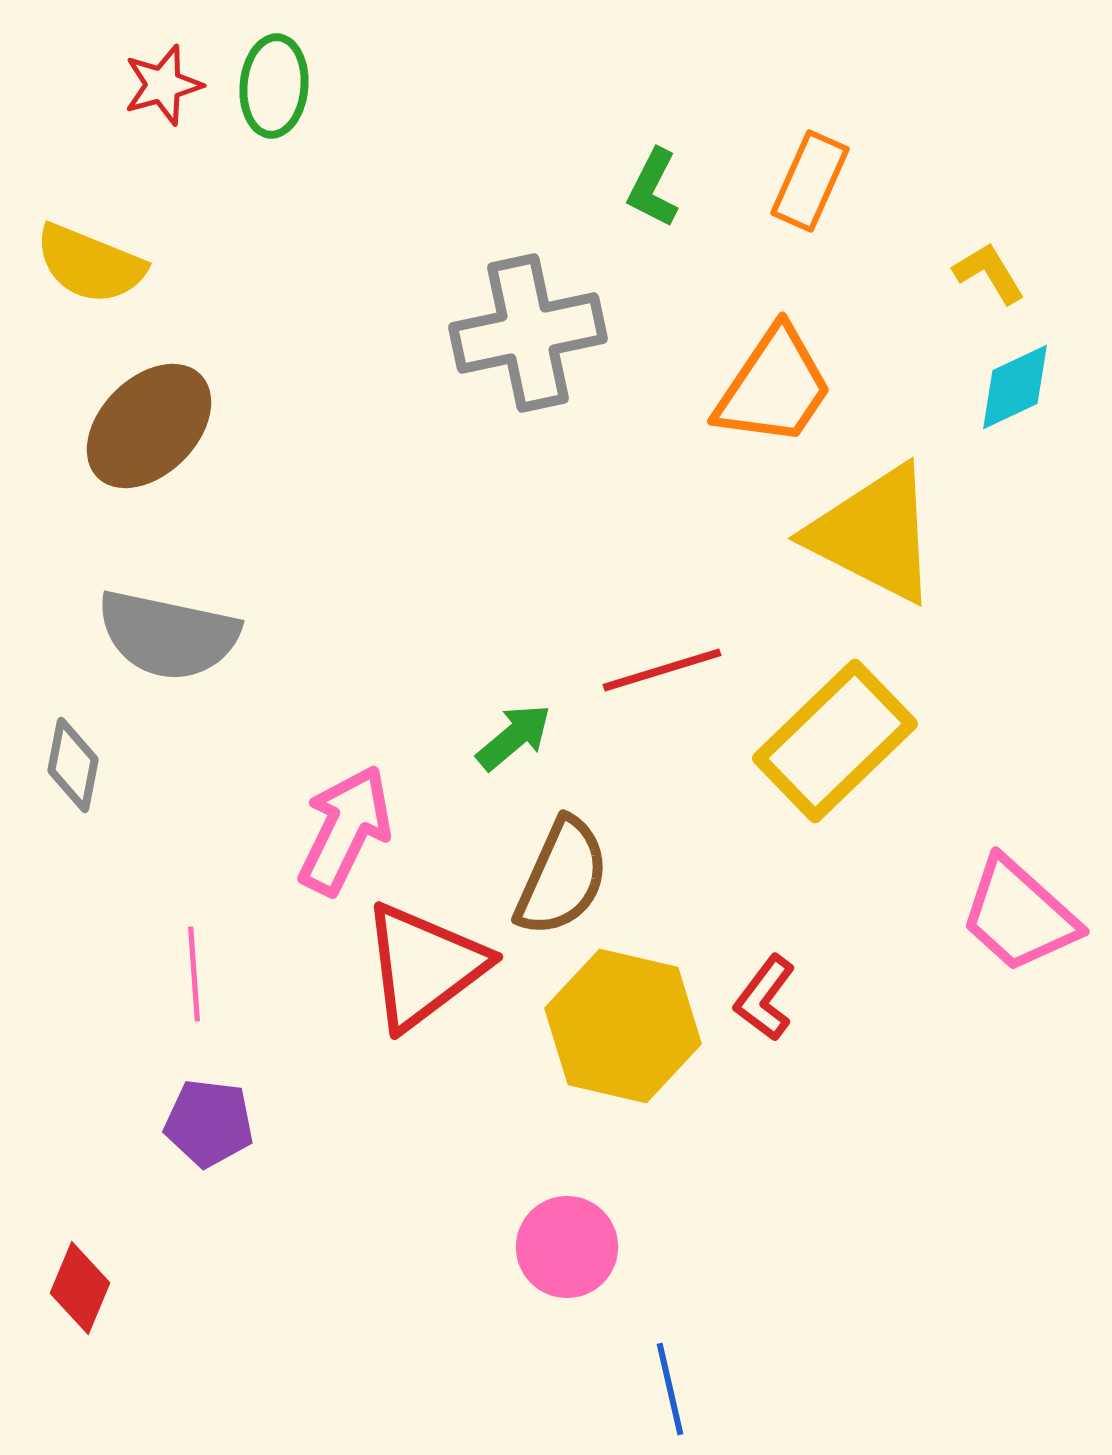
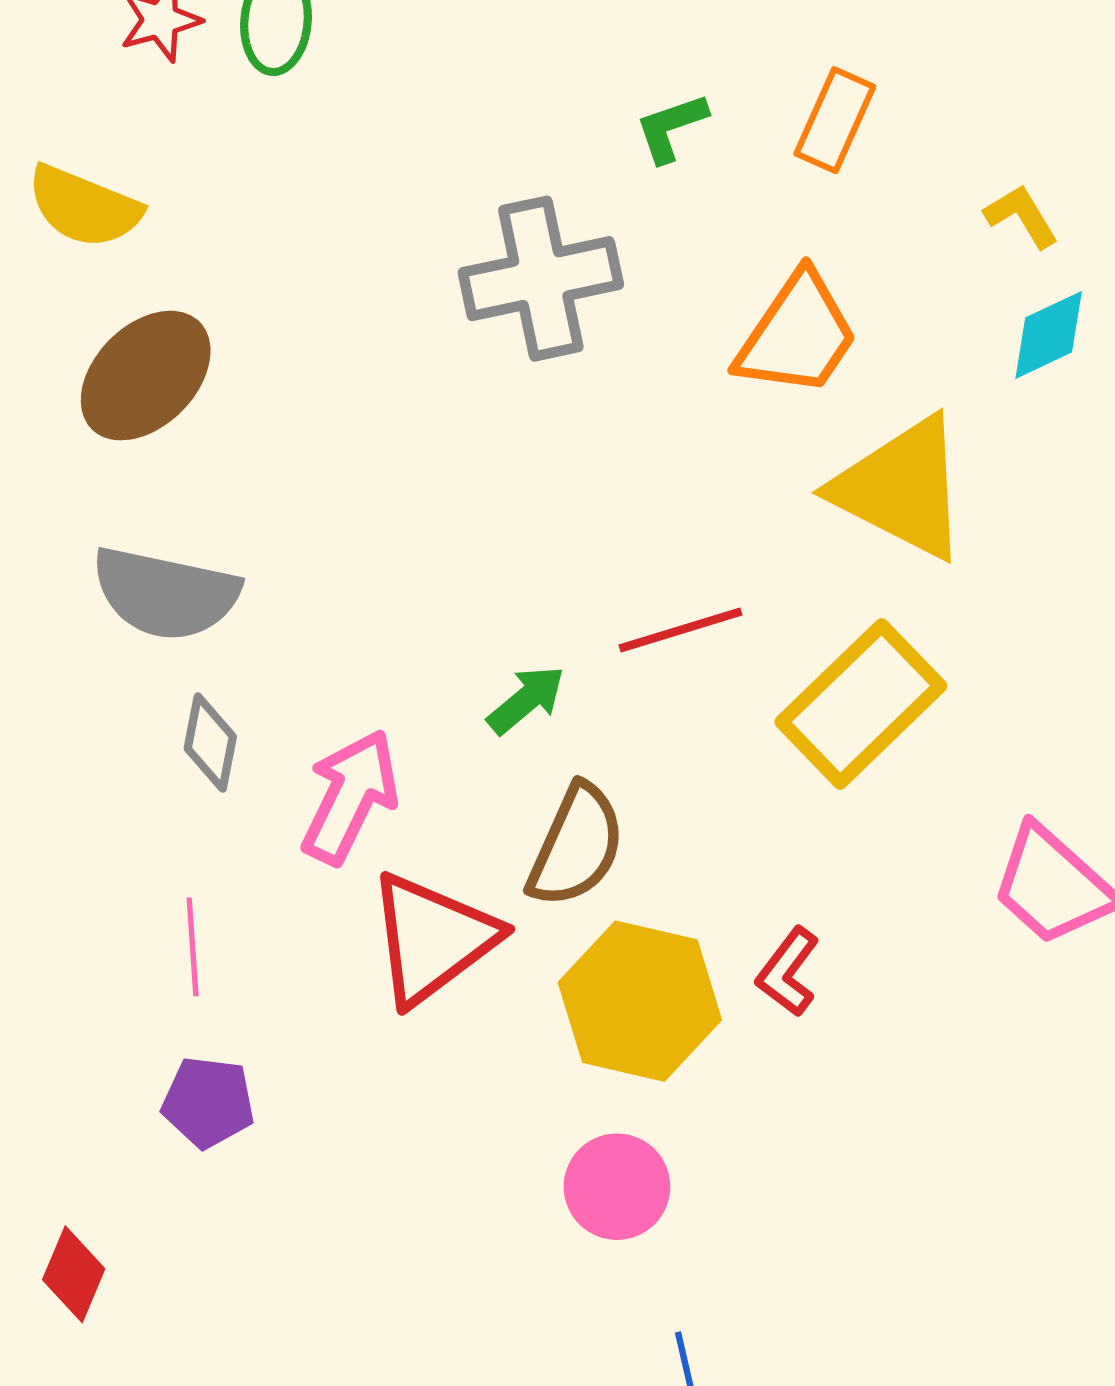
green L-shape: (653, 188) -> (671, 127), turned 44
gray diamond: (73, 765) -> (210, 743), moved
pink circle: (567, 1247) -> (617, 1187), moved

